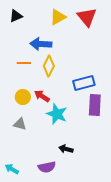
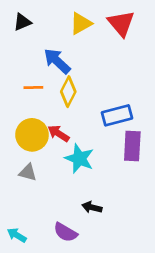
blue arrow: (41, 44) -> (57, 61), turned 40
yellow circle: (23, 97) -> (32, 135), size x1.5
purple semicircle: (47, 167) -> (65, 232), turned 42

